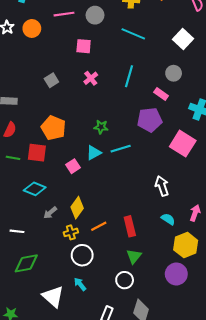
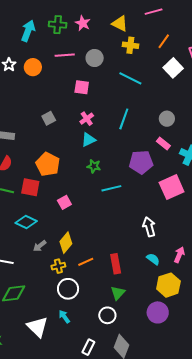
white square: (183, 39) -> (173, 68), moved
pink rectangle: (161, 94) -> (163, 143), moved
pink square: (183, 144) -> (172, 187), turned 30
cyan triangle: (94, 153) -> (88, 140), moved

